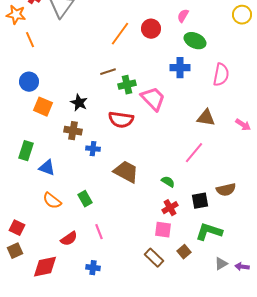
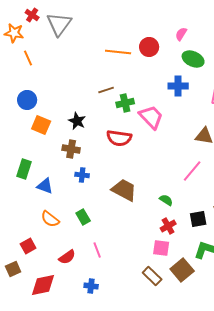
orange line: (120, 34) -> (118, 52), turned 60
blue cross: (93, 149) -> (82, 175), moved
red square: (17, 228) -> (28, 246), moved, turned 35
brown square: (184, 252) -> (182, 270), size x1.6

